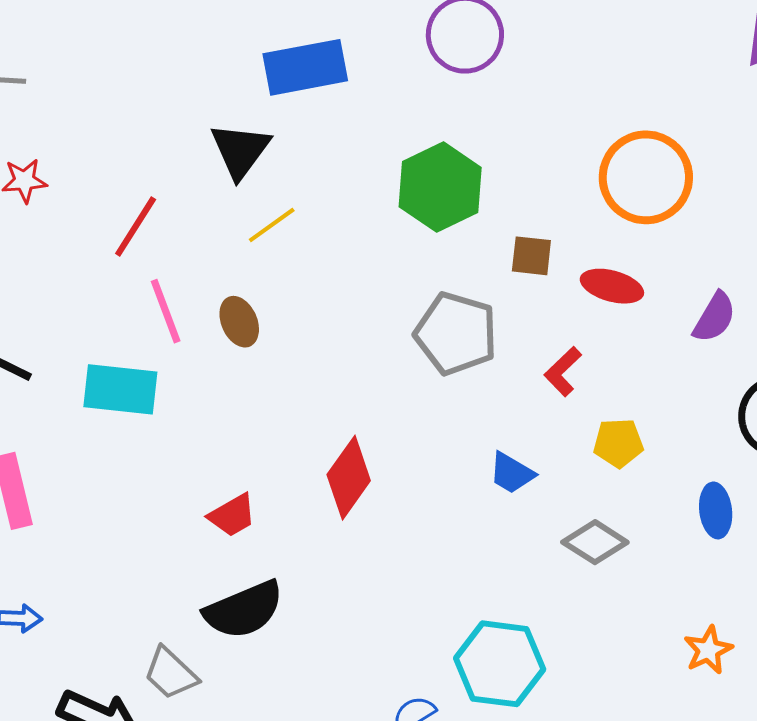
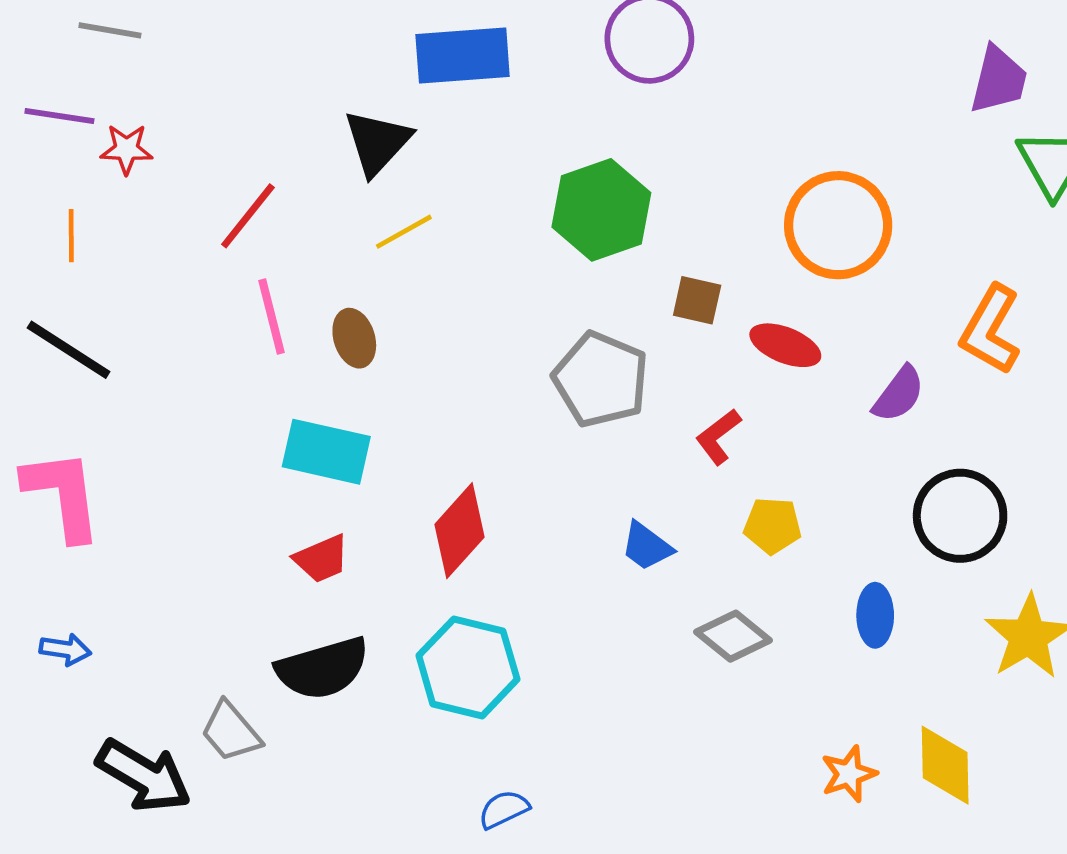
cyan rectangle: (120, 389) -> (326, 452), moved
cyan hexagon: (500, 664) -> (468, 667), moved

